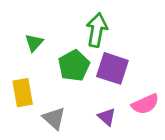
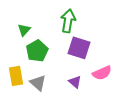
green pentagon: (74, 66) -> (37, 51), moved
yellow rectangle: (23, 93) -> (16, 76), moved

